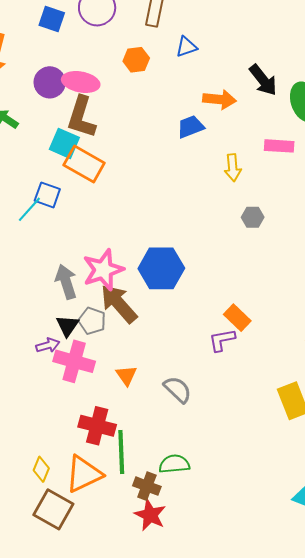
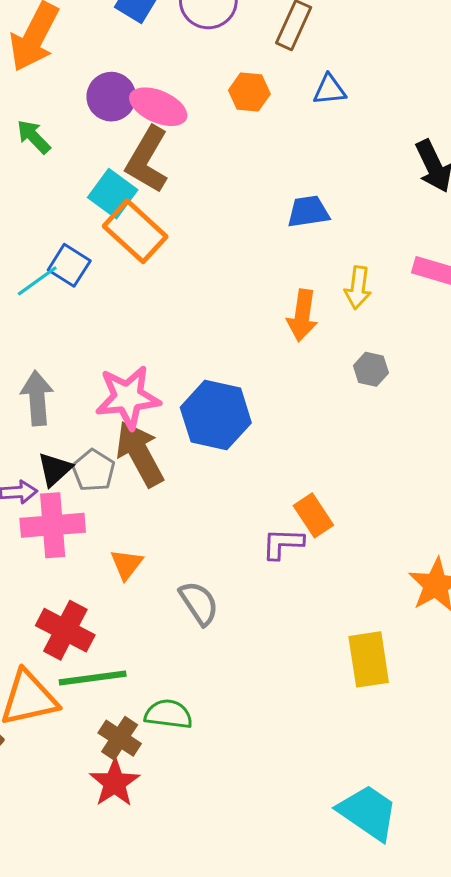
orange arrow: (219, 99) -> (302, 315), moved, turned 80
gray arrow: (66, 282) -> (37, 398), moved
pink cross: (74, 361) -> (53, 525), turned -33
green line: (121, 452) -> (93, 678), turned 72

